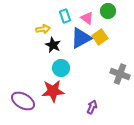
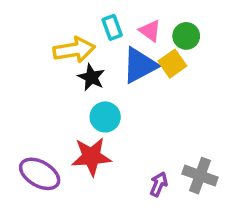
green circle: (108, 11) -> (186, 36), moved
yellow arrow: (43, 29) -> (74, 50), size x1.6
gray cross: (120, 74) -> (200, 176), moved

